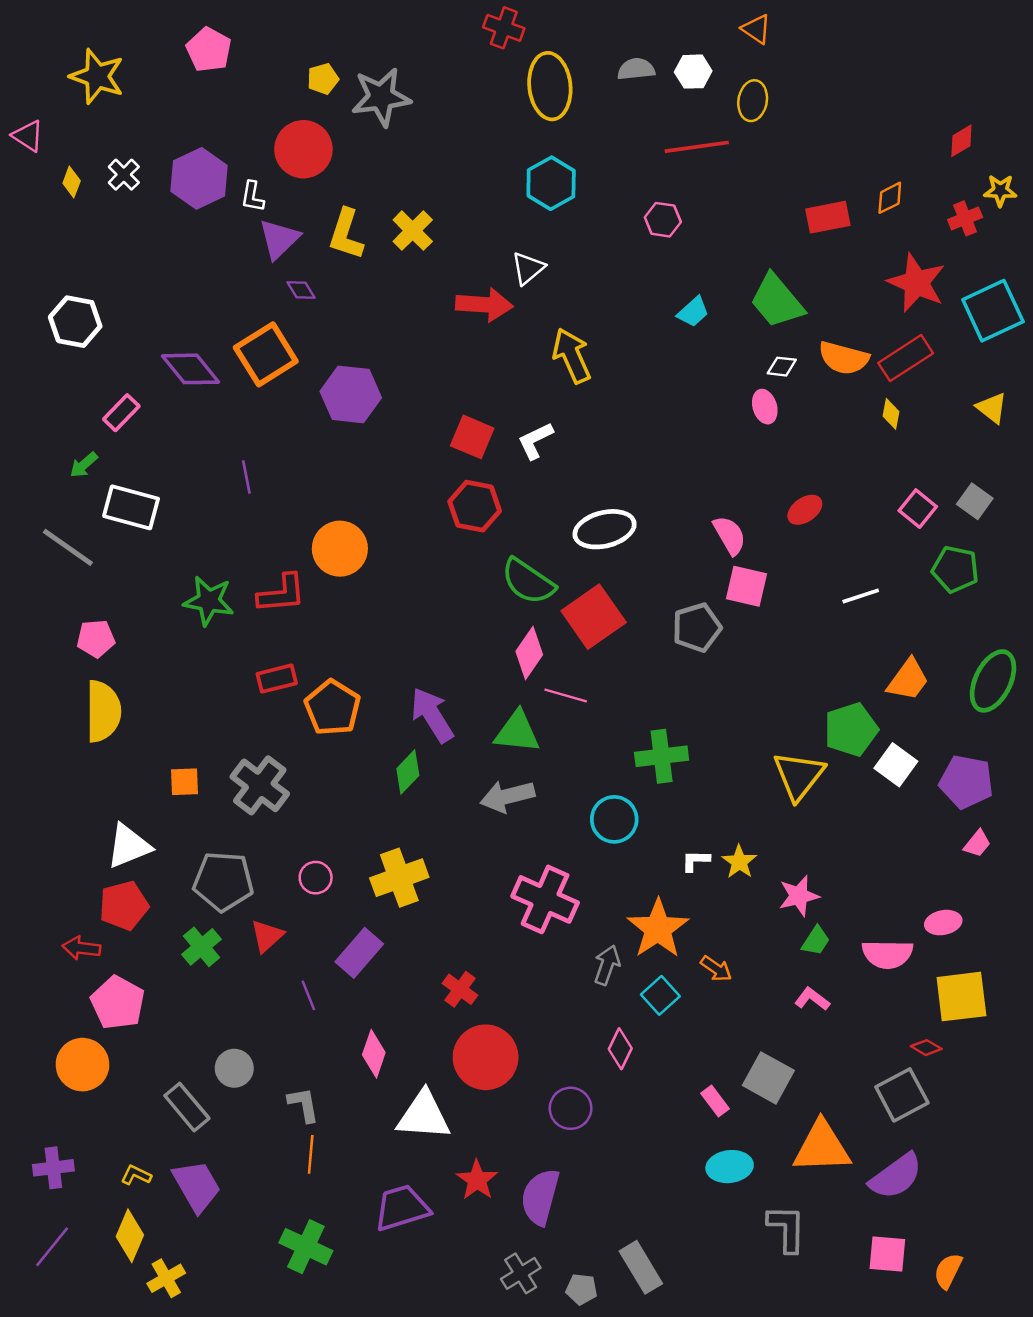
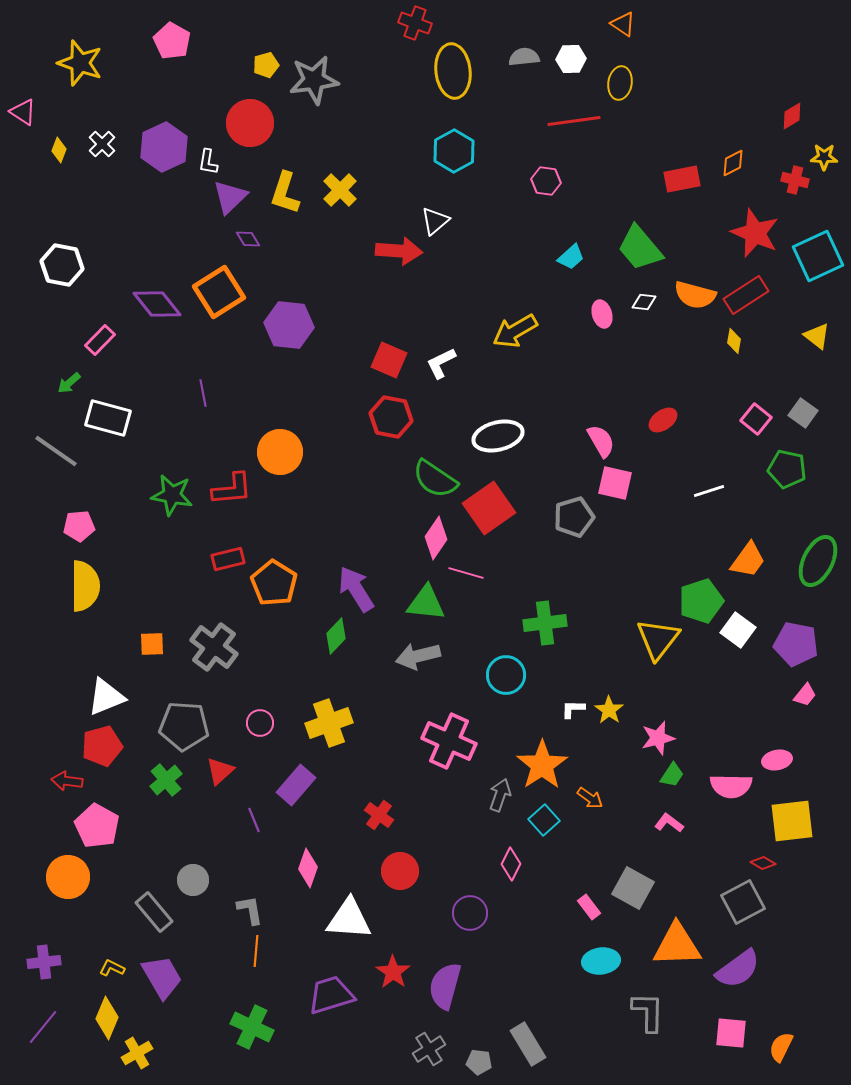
red cross: (965, 218) -> (795, 180), turned 36
yellow arrow: (572, 356) -> (515, 331), moved, turned -96
pink ellipse: (765, 407) -> (602, 314), moved
red circle: (486, 1057) -> (400, 871), size x0.7

